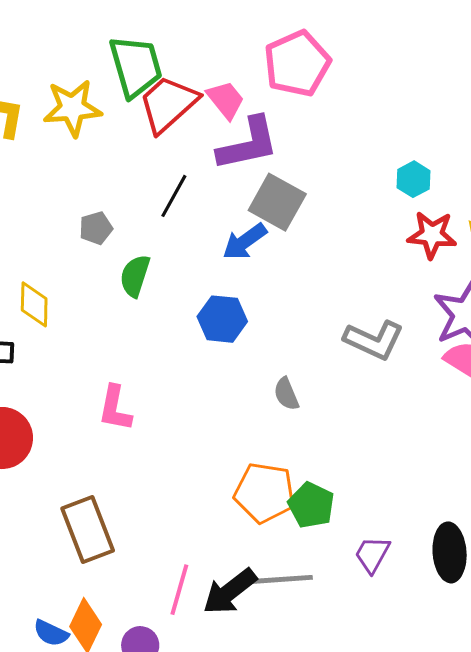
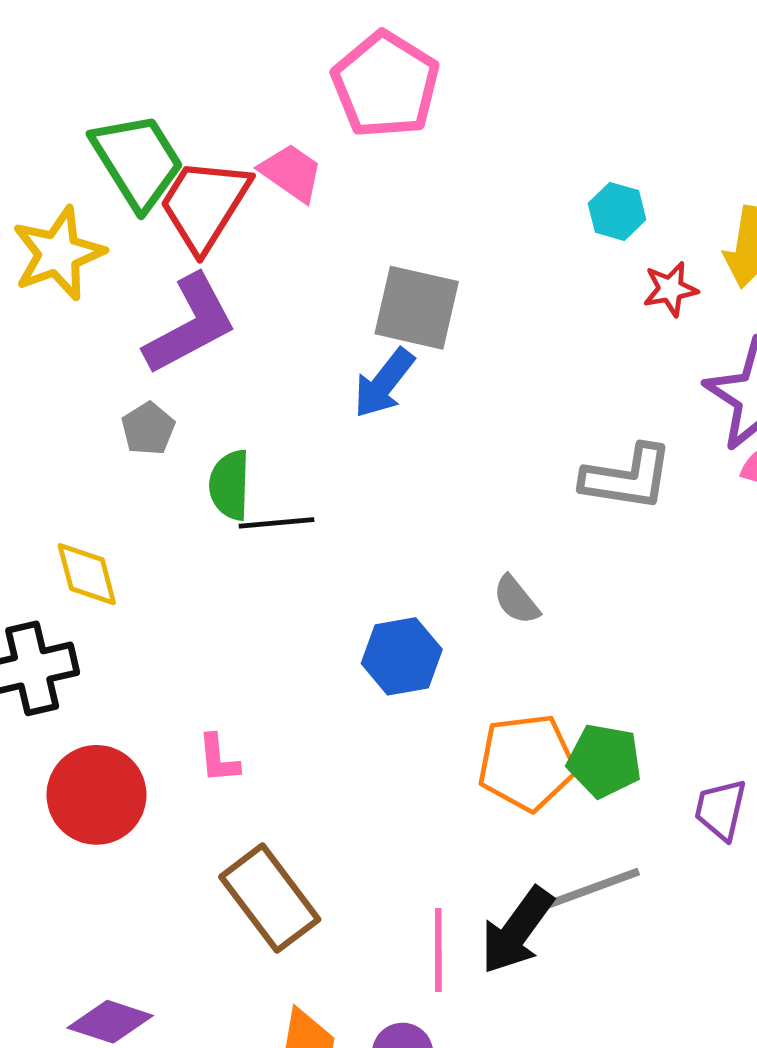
purple L-shape: (248, 144) -> (190, 325), moved
black line: (174, 196) -> (277, 523), moved, turned 72
red star: (432, 235) -> (670, 289), size x0.7
blue hexagon: (222, 319) -> (402, 656), moved
pink L-shape: (115, 408) -> (218, 759), moved, size x0.7

